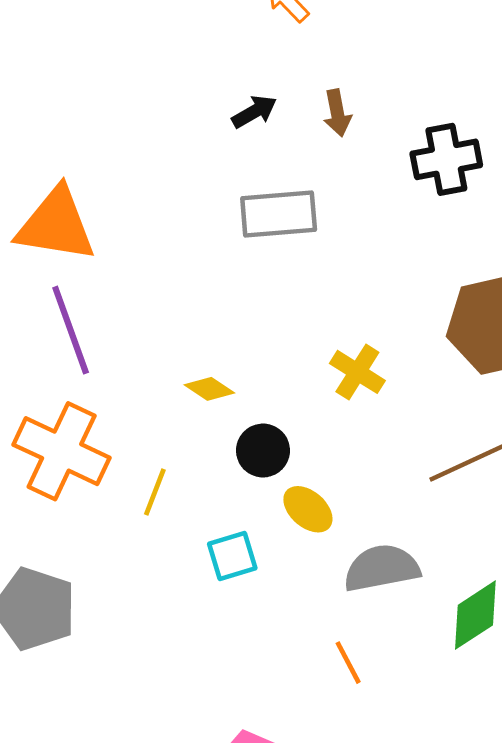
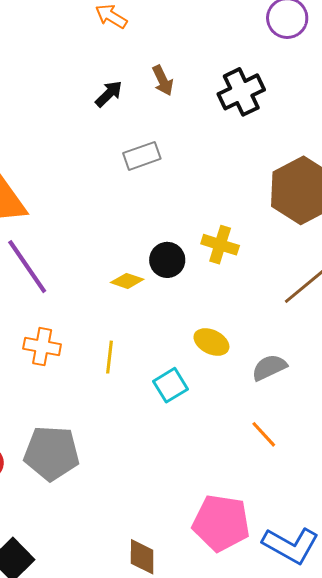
gray rectangle: (279, 214) -> (142, 156), size x0.7
orange cross: (62, 451) -> (42, 347), size x0.6
black circle: (263, 451) -> (167, 260), moved
gray semicircle: (382, 568) -> (269, 367), size x0.7

